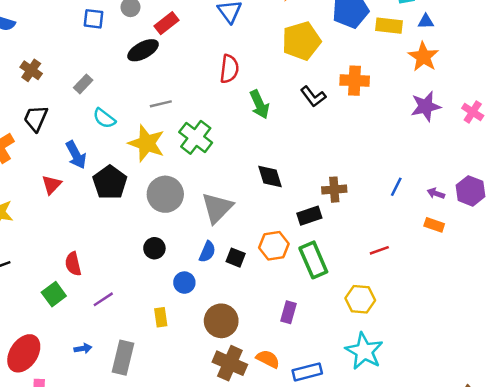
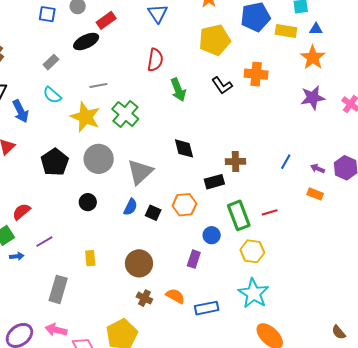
gray rectangle: (83, 84) -> (51, 62), moved
blue arrow: (76, 155) -> (21, 111), moved
black pentagon: (110, 182) -> (55, 162), moved
green rectangle: (313, 260) -> (239, 215), moved
red semicircle: (73, 264) -> (21, 212), turned 60
blue circle: (184, 283) -> (212, 235), moved
blue arrow: (83, 348) -> (17, 256), moved
brown cross: (230, 363) -> (144, 298), size x0.6

